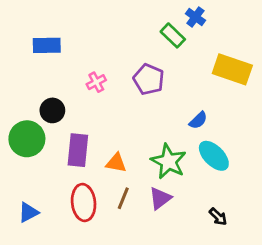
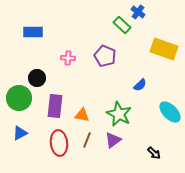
pink cross: (96, 82) -> (68, 58), turned 32
cyan ellipse: (214, 156) -> (170, 112), moved
blue triangle: (28, 212) -> (20, 133), moved

